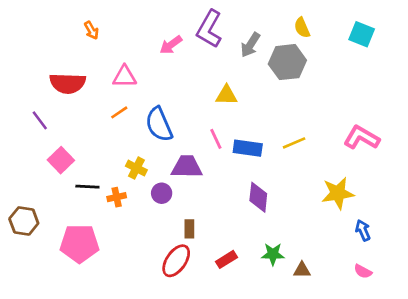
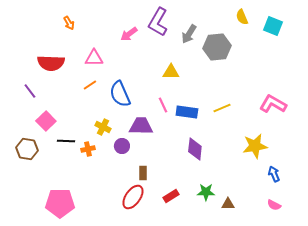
yellow semicircle: (302, 28) -> (242, 17), moved
brown hexagon: (24, 221) -> (27, 149), moved
pink pentagon: (79, 244) -> (60, 203), moved

